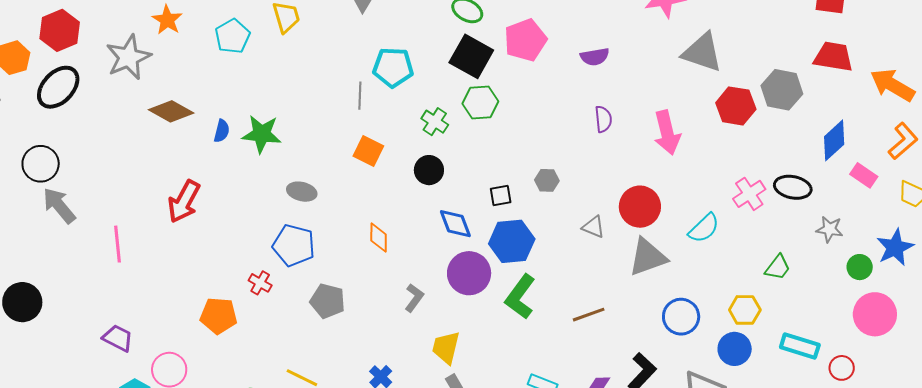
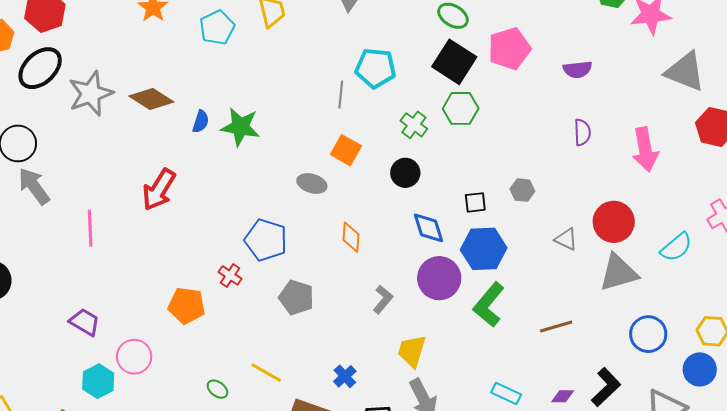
gray star: (128, 57) -> (91, 94), moved
gray ellipse: (302, 192) -> (312, 184), moved

